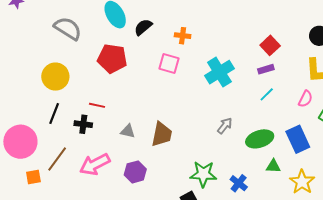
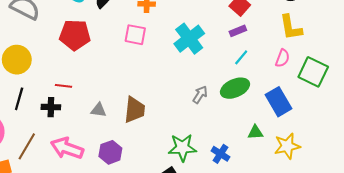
green ellipse: (260, 139) -> (235, 88), moved
pink arrow: (95, 164) -> (67, 148), turned 52
yellow star: (302, 182) -> (287, 146), turned 30

